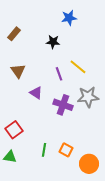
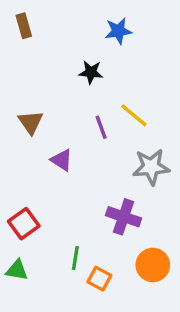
brown rectangle: (14, 34) -> (24, 26), moved, turned -56
purple cross: (63, 105) -> (124, 217), moved
orange square: (66, 150) -> (99, 279), moved
orange circle: (89, 164) -> (153, 265), moved

